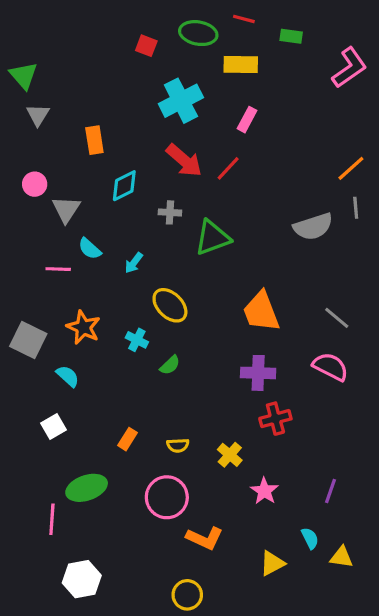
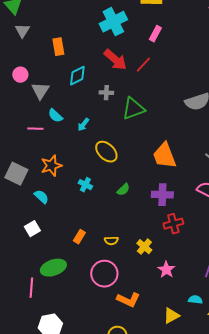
orange star: (83, 327) -> (51, 166), turned 30
cyan cross: (137, 340) -> (85, 185), moved
green semicircle: (170, 365) -> (123, 190), moved
cyan semicircle: (310, 538) -> (195, 300), turned -56

